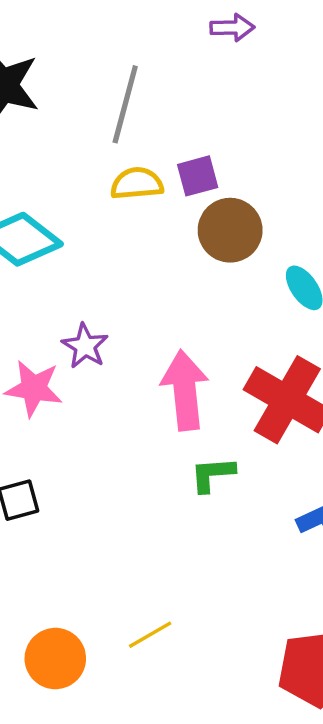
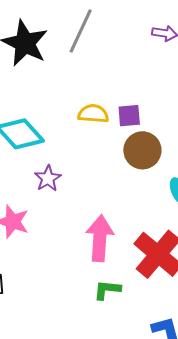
gray line: (125, 104) -> (81, 31), moved
purple star: (85, 346) -> (48, 178), moved

